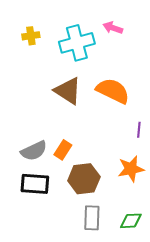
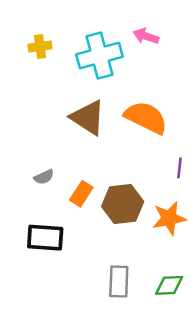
gray semicircle: (34, 151) -> (44, 177), moved, size x0.6
brown hexagon: (84, 179) -> (123, 204), moved

